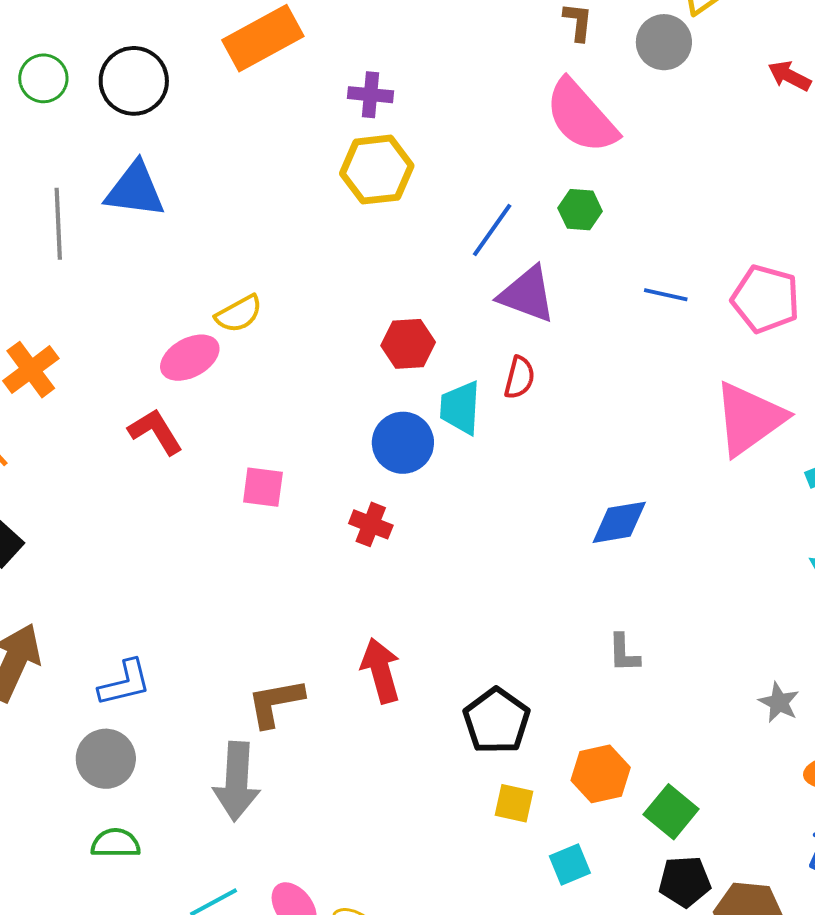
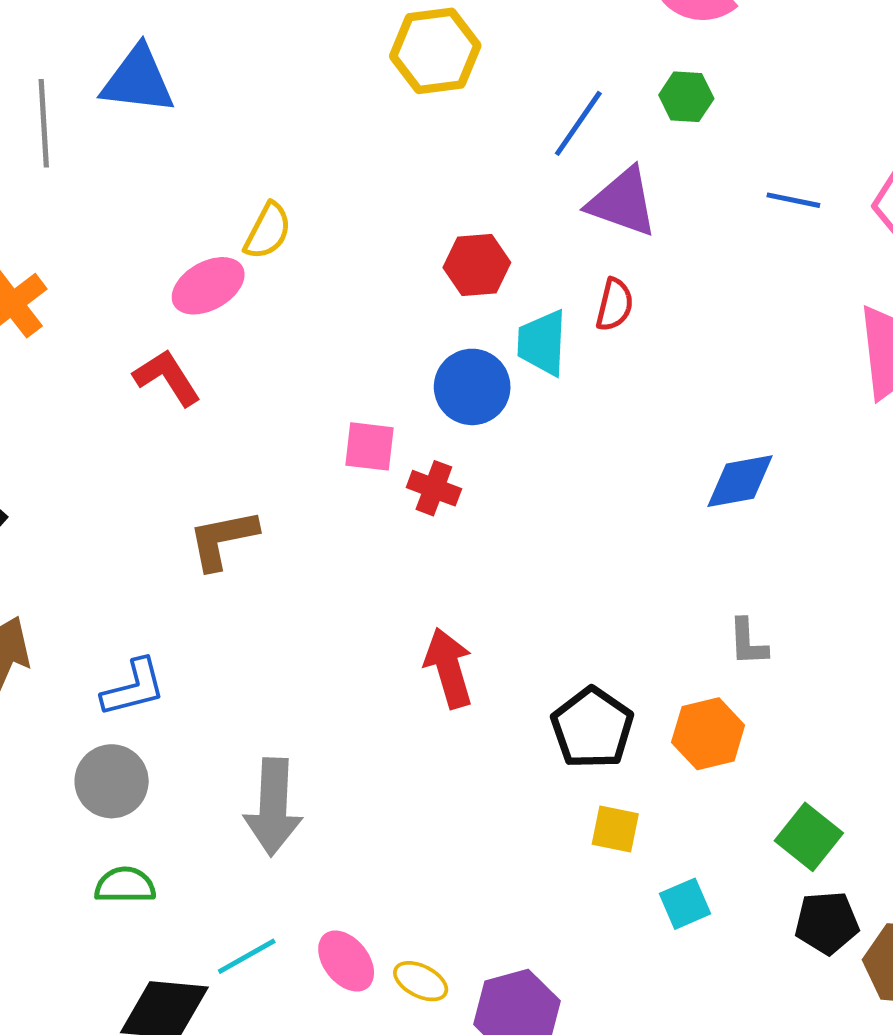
yellow semicircle: (239, 314) -> (268, 231), turned -33
pink square: (263, 487) -> (370, 446), moved
brown L-shape: (275, 703) -> (223, 539), moved
orange hexagon: (601, 774) -> (708, 734), moved

